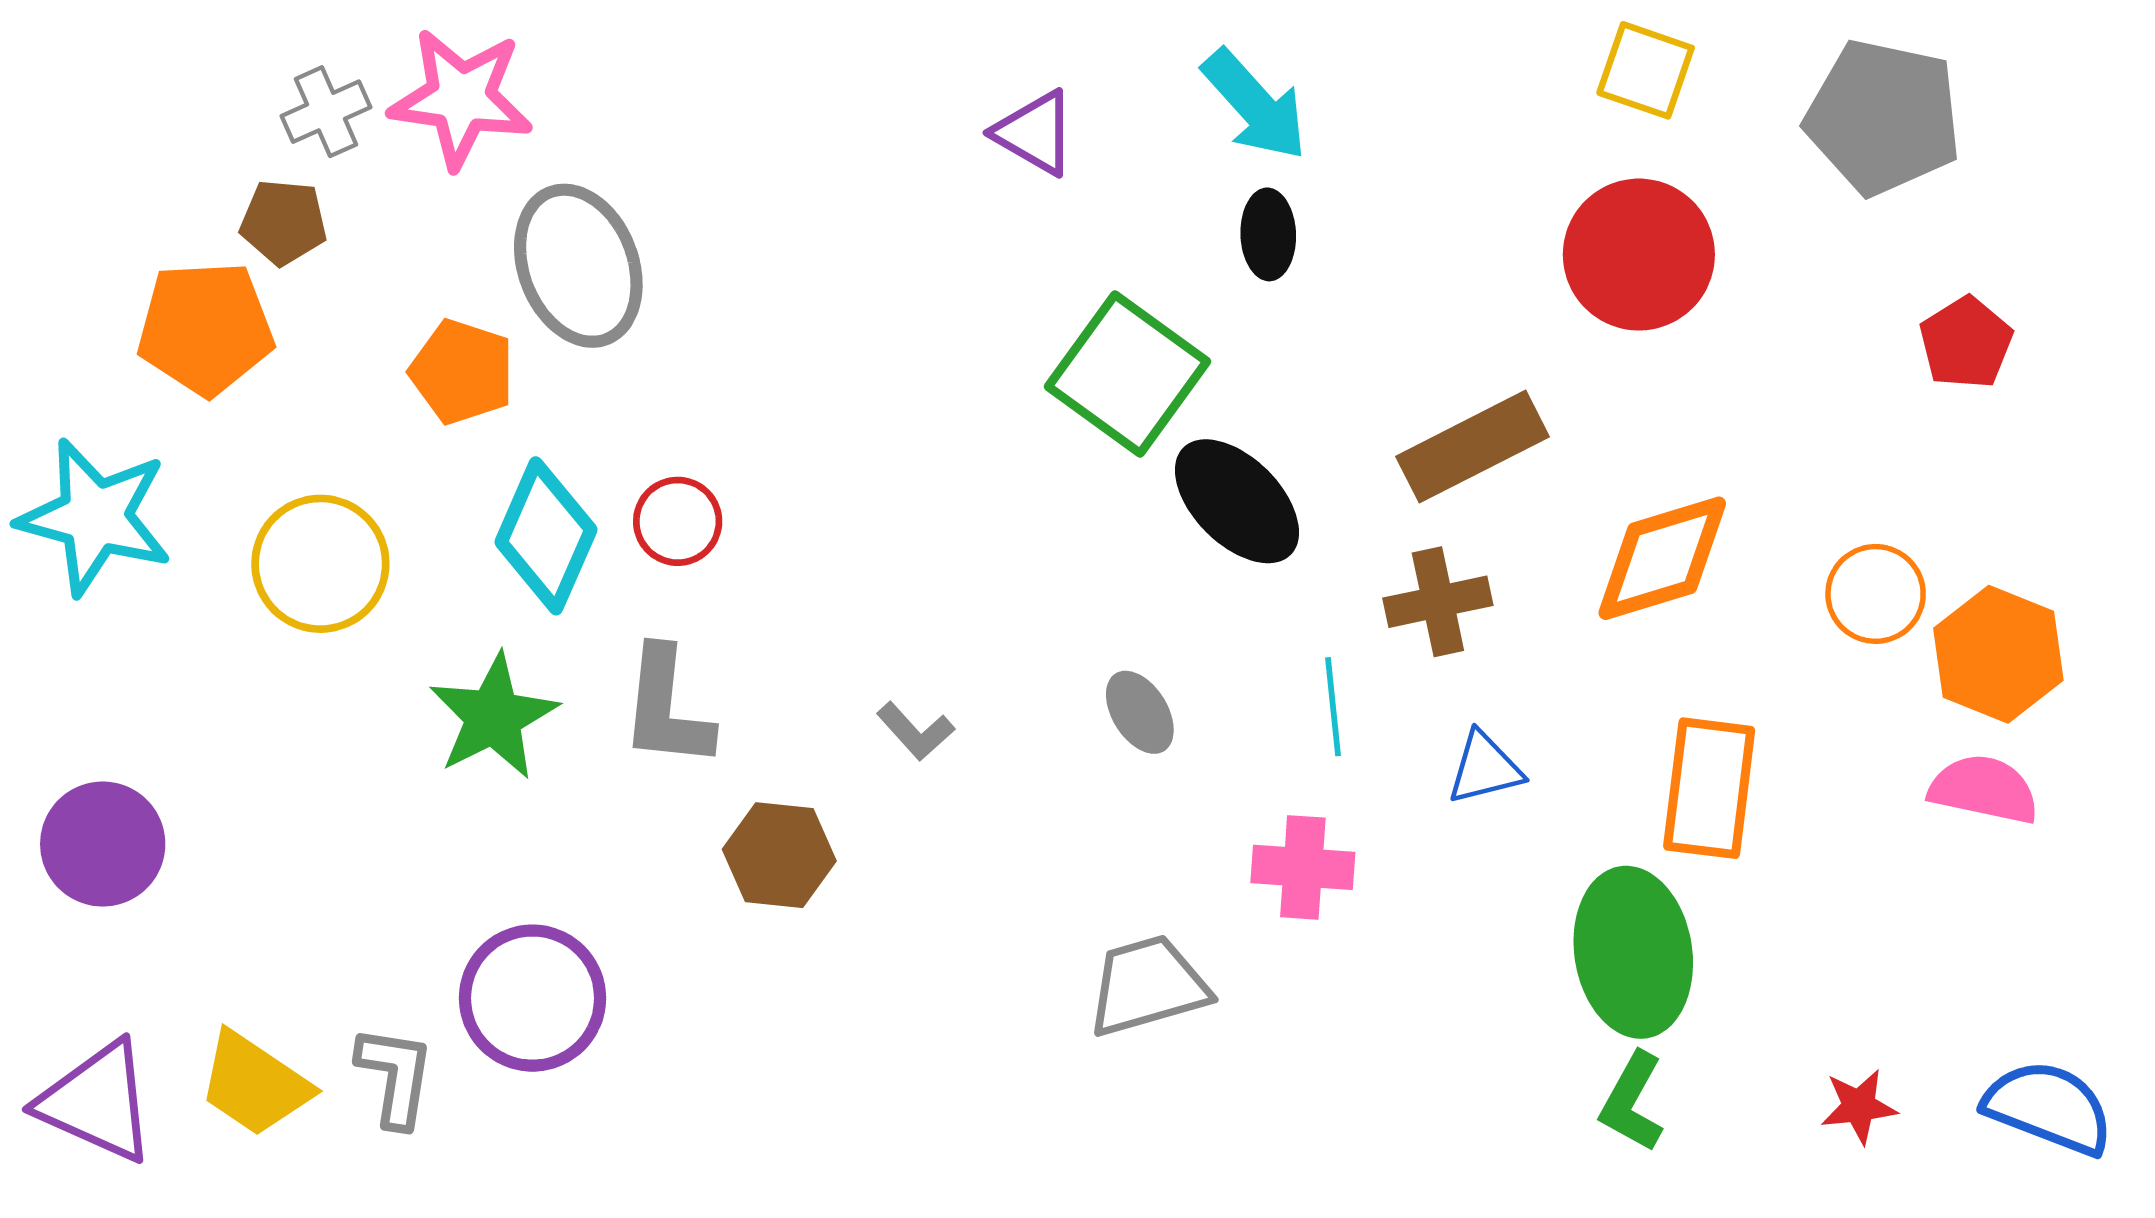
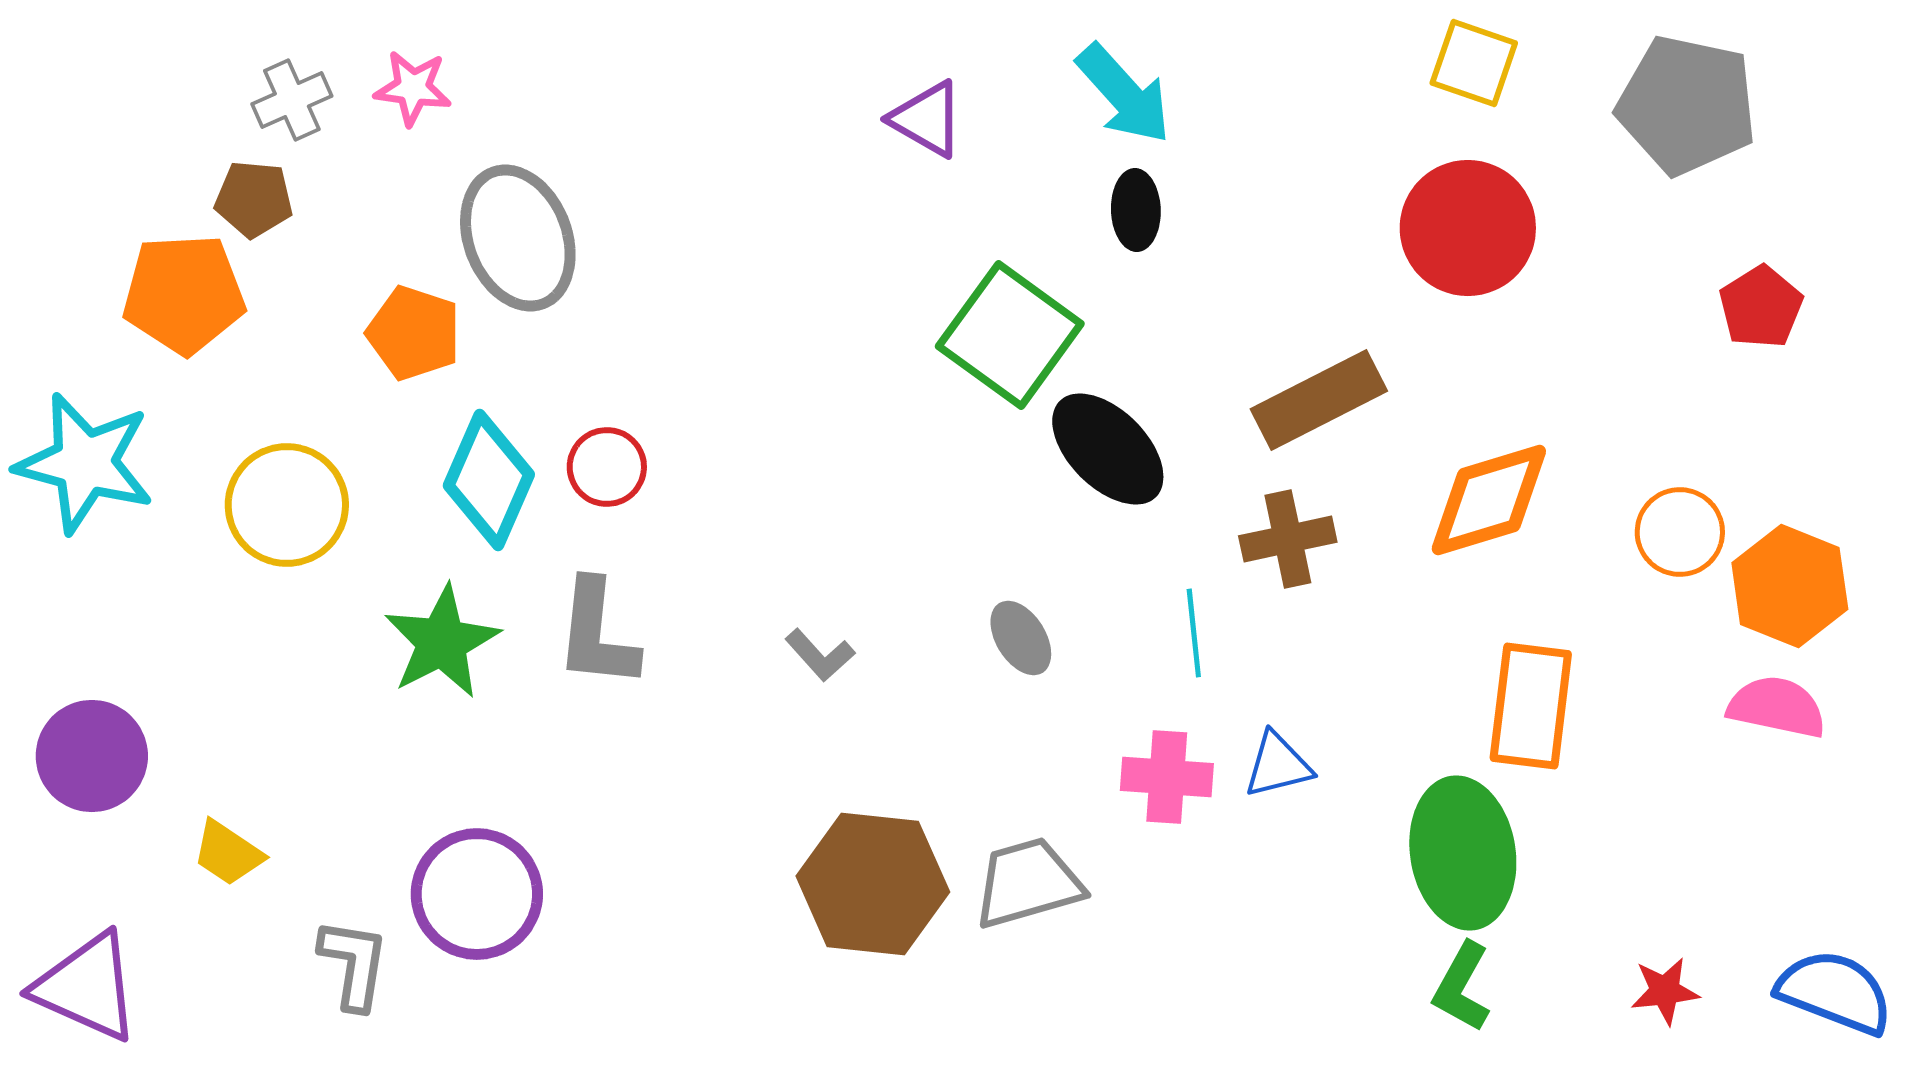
pink star: (461, 98) -> (413, 88), size x0.6
blue triangle: (1485, 768) -> (1278, 765), moved
brown hexagon: (779, 855) -> (873, 884), moved, size x1.5
yellow trapezoid: (255, 1084) -> (228, 853), moved, size x0.7

